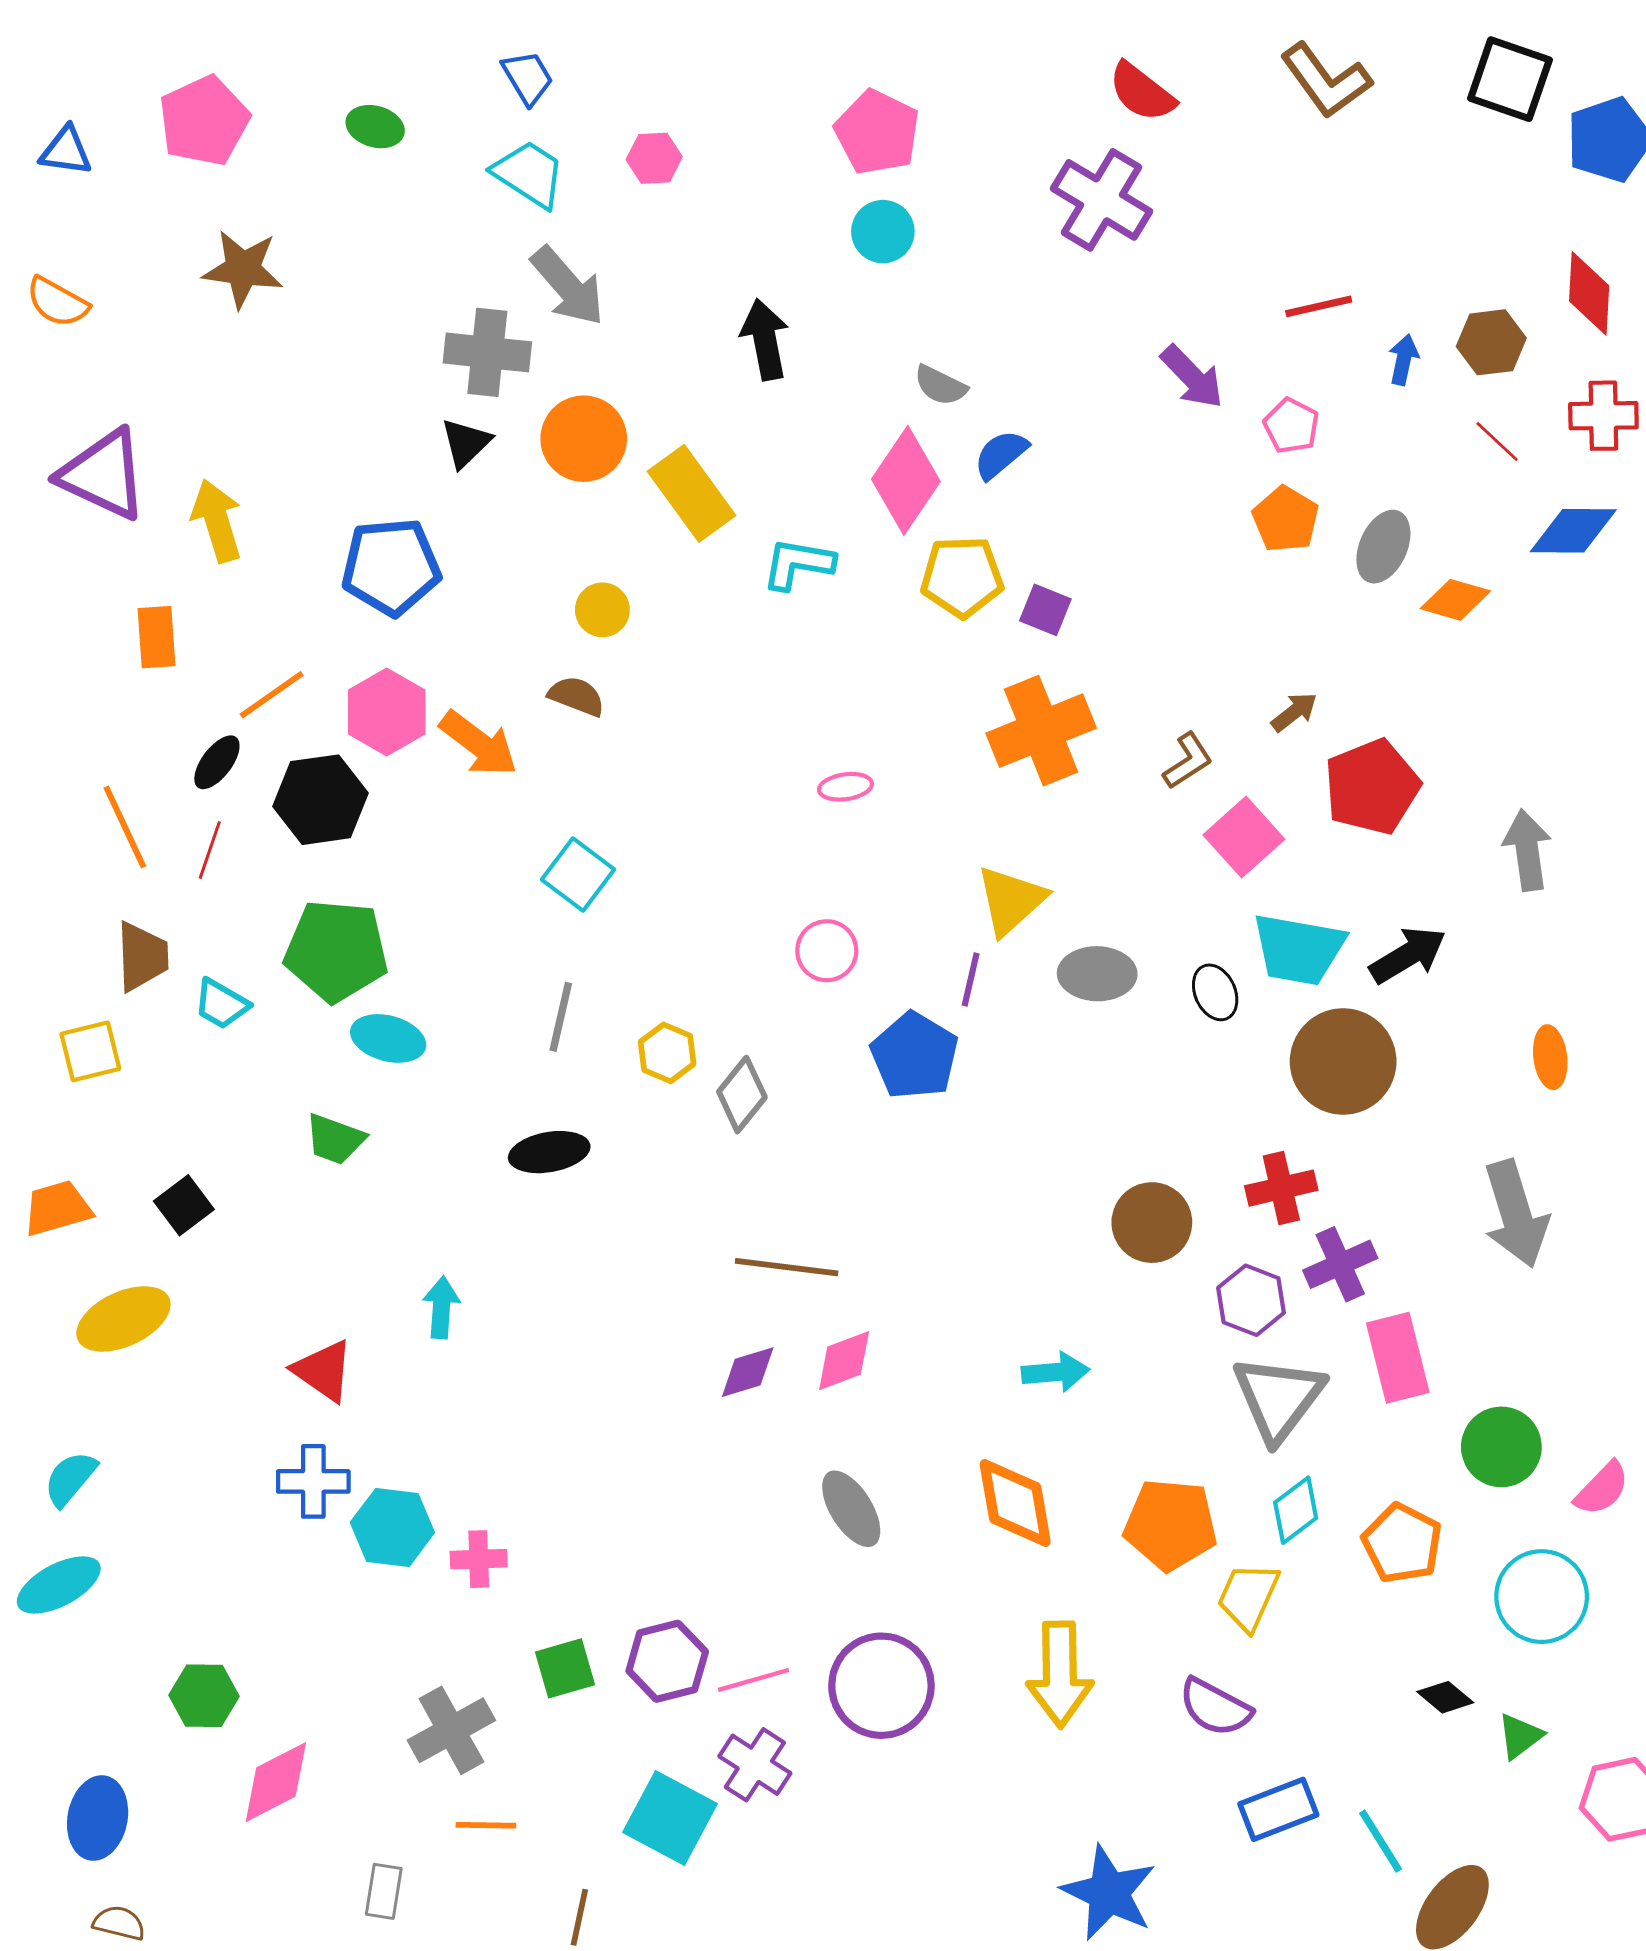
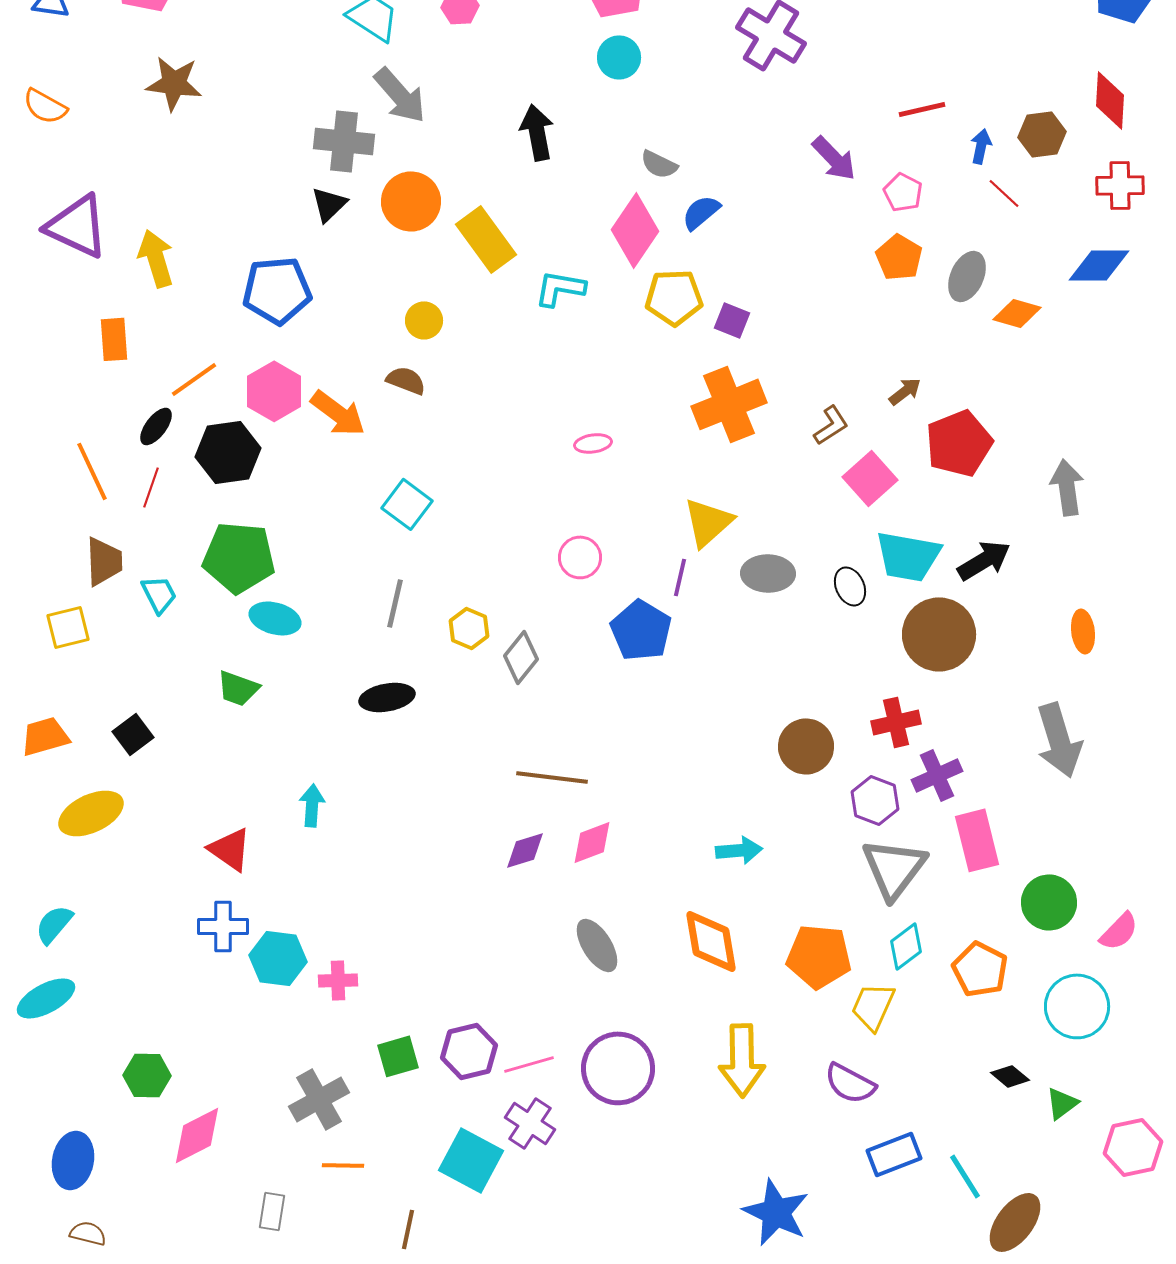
red line: (1497, 442) -> (1004, 193), moved
cyan trapezoid: (221, 1004) -> (159, 594), turned -147

